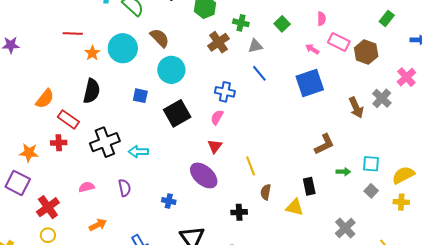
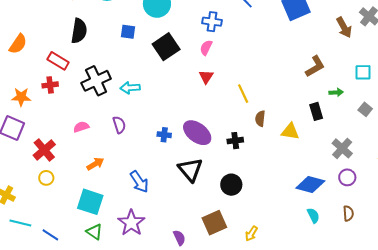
orange semicircle: (45, 99) -> (18, 44), moved
cyan square: (371, 164) -> (363, 72), moved
purple ellipse: (204, 175) -> (197, 133), moved
black rectangle: (309, 186) -> (316, 111), moved

